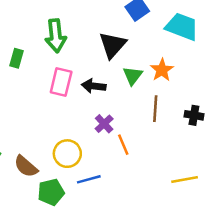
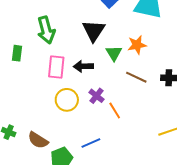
orange star: (162, 70) -> (137, 45), turned 30
brown line: (155, 109) -> (136, 77), turned -60
yellow circle: (67, 154) -> (67, 100), moved

